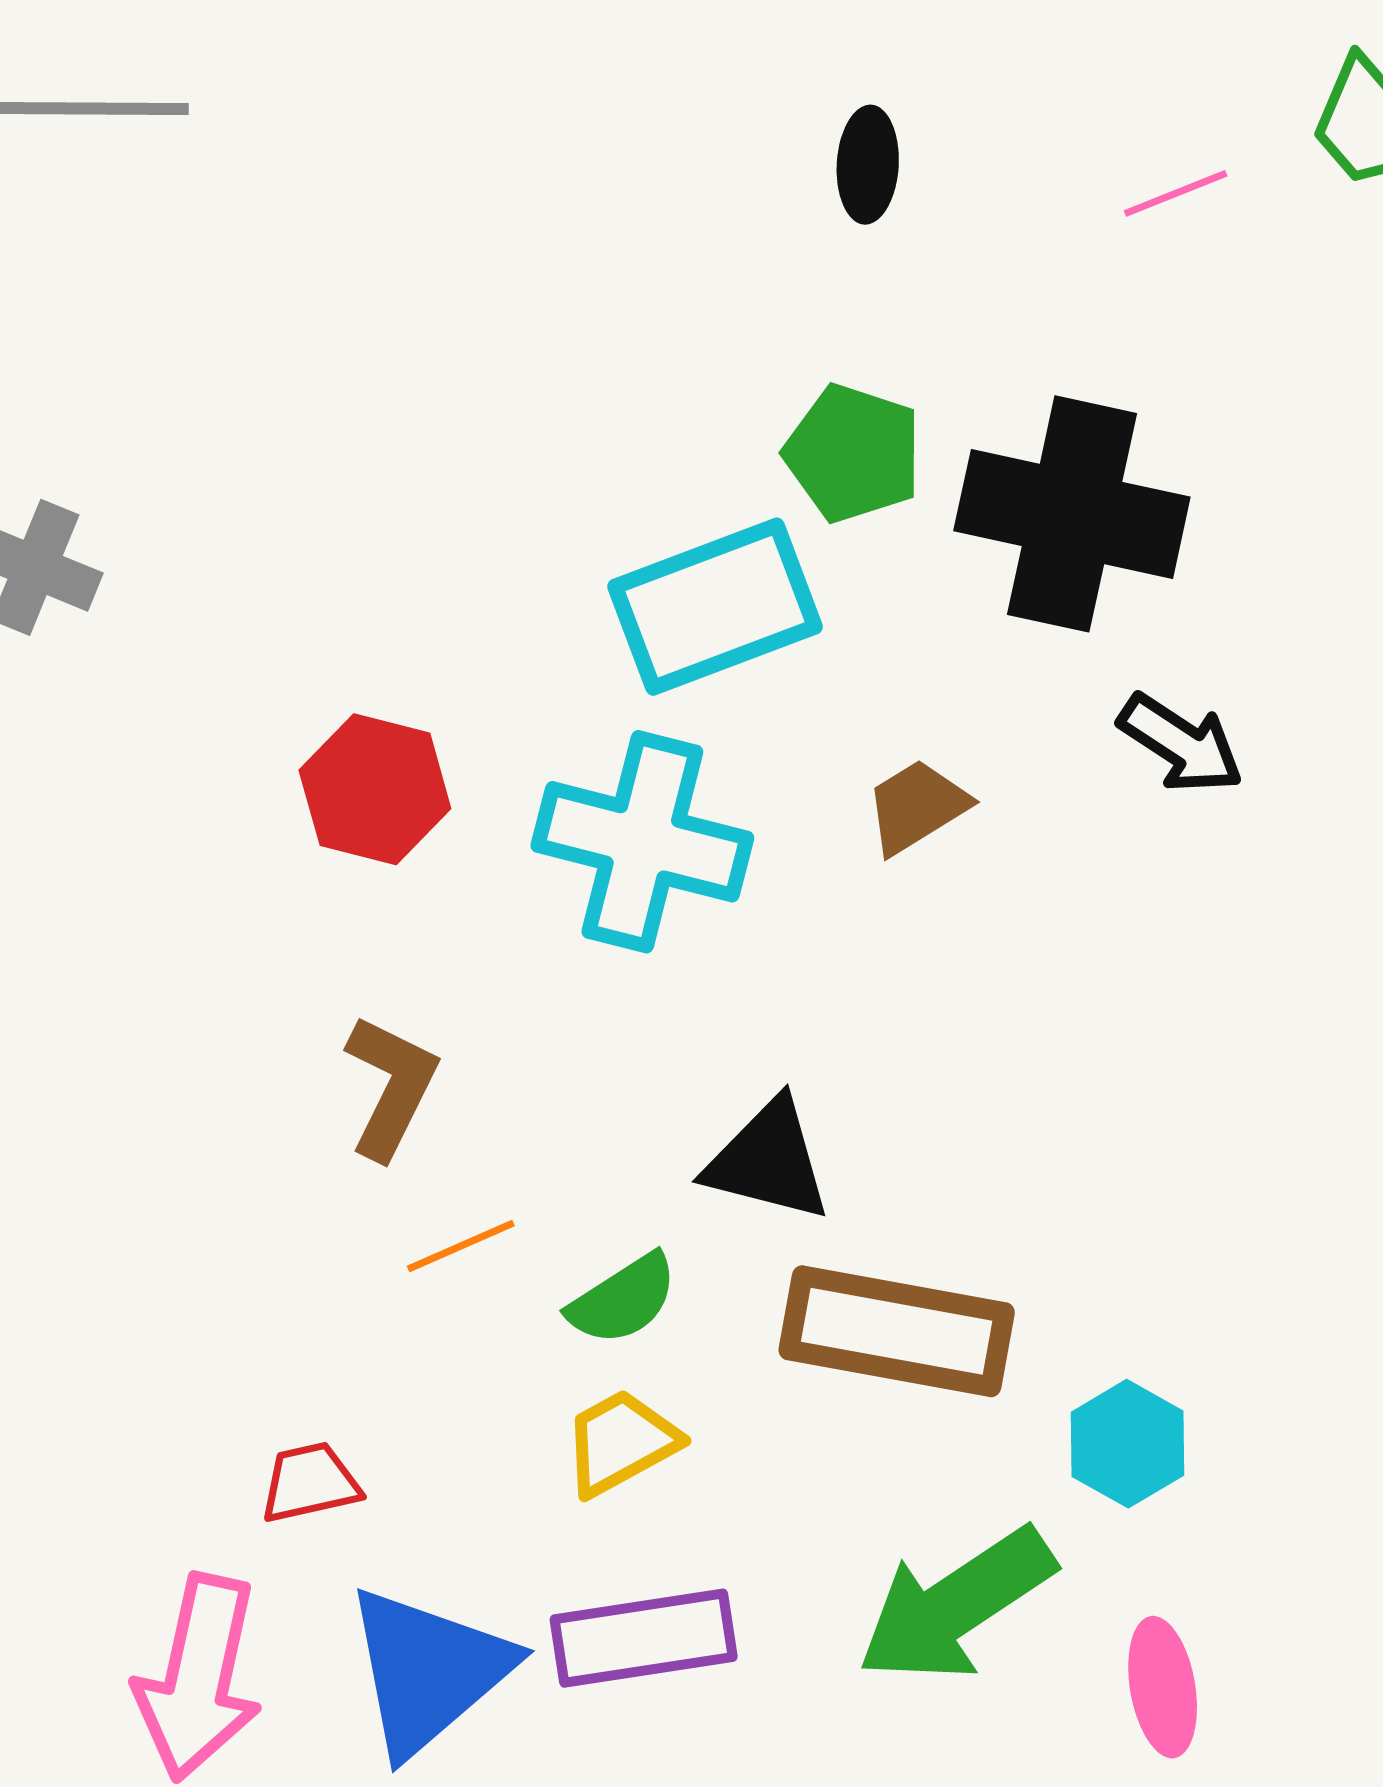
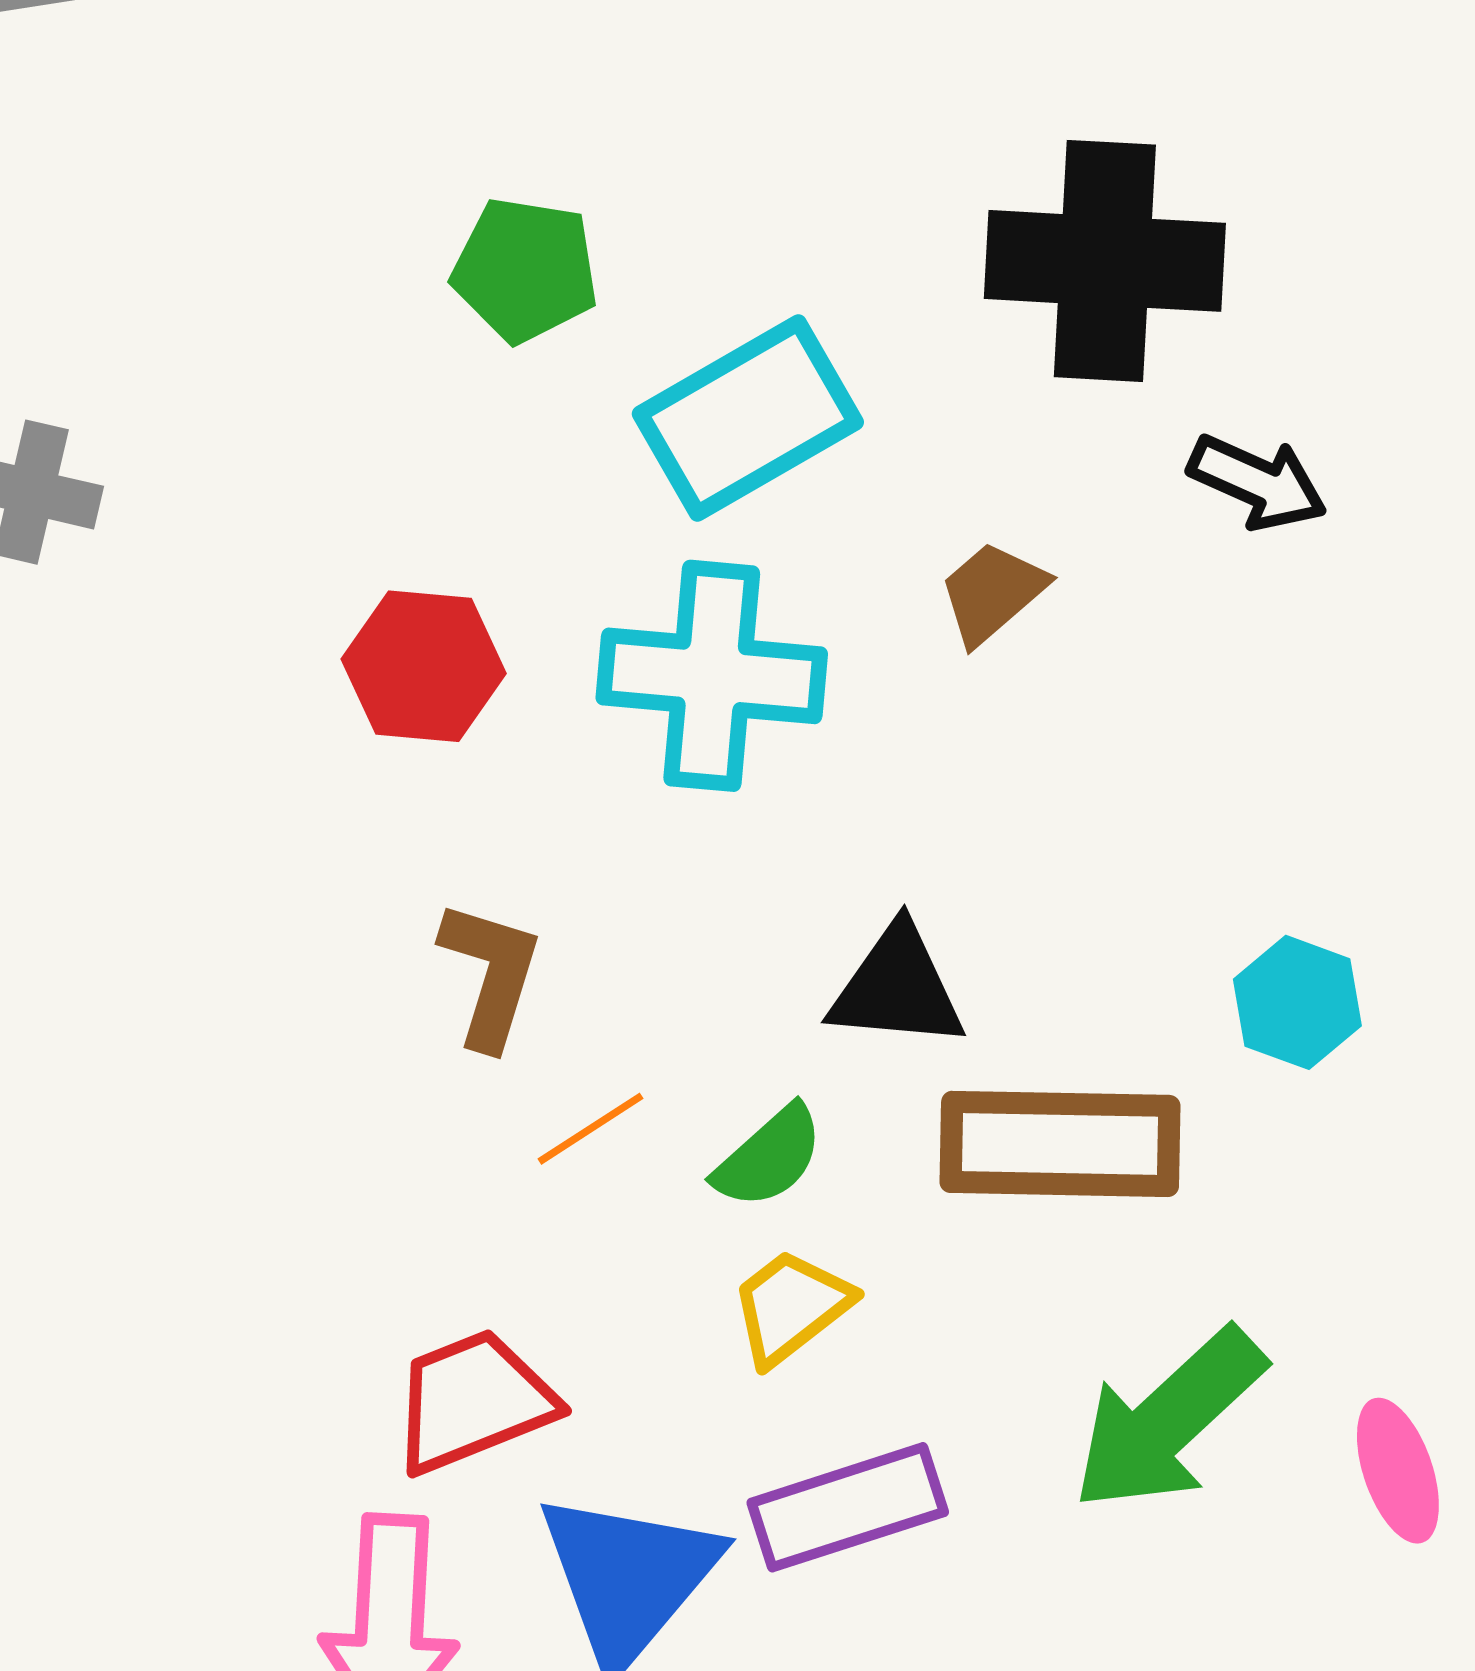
green pentagon: (853, 453) -> (525, 270), moved
cyan hexagon: (1128, 1444) -> (1297, 1002), moved
red trapezoid: (310, 1483) -> (473, 1401), size x1.6

